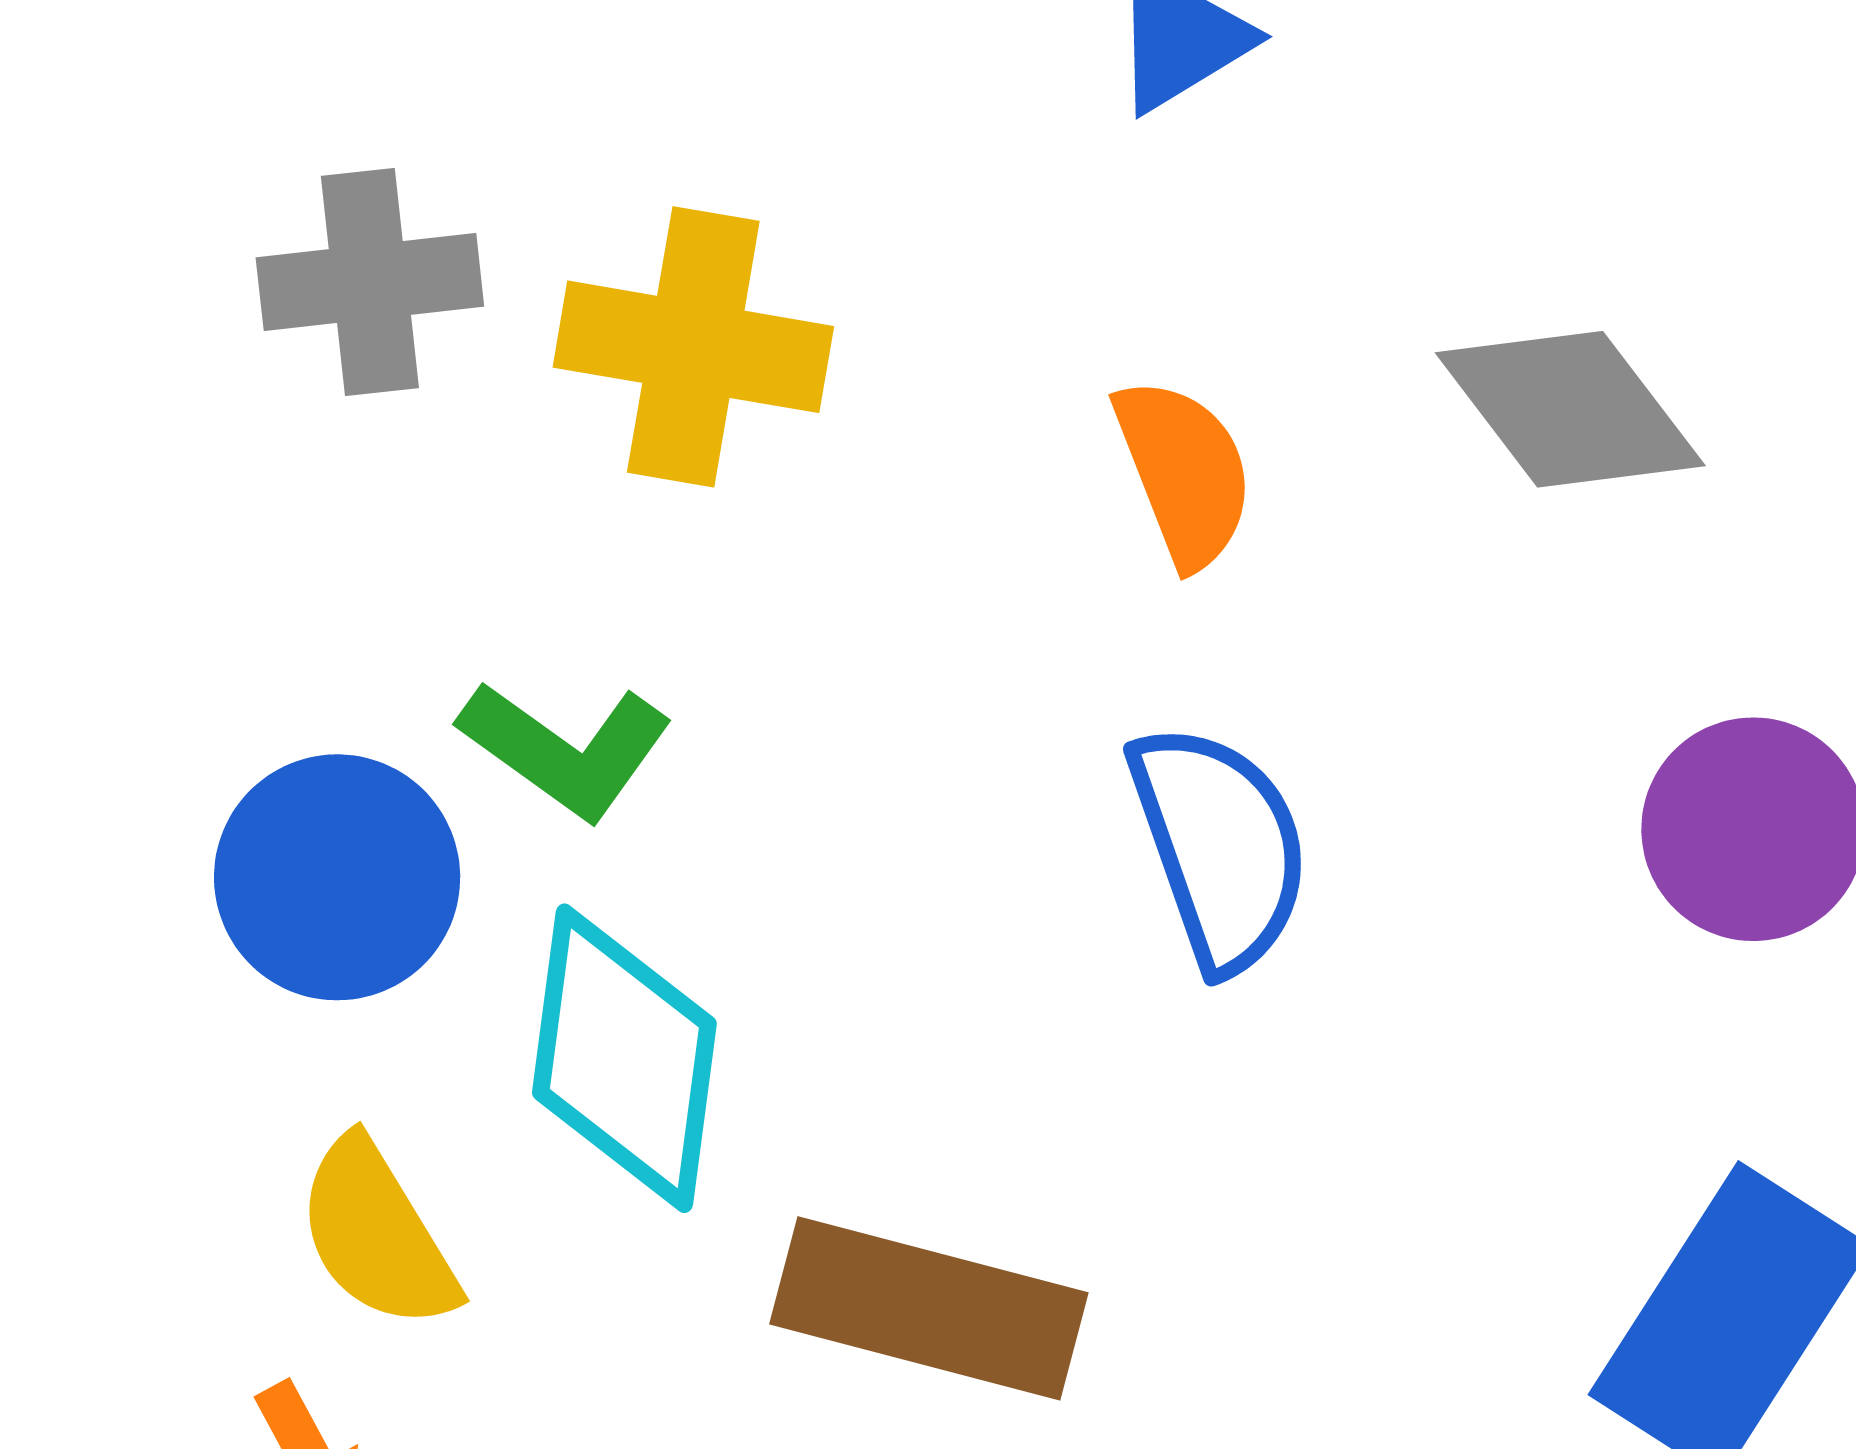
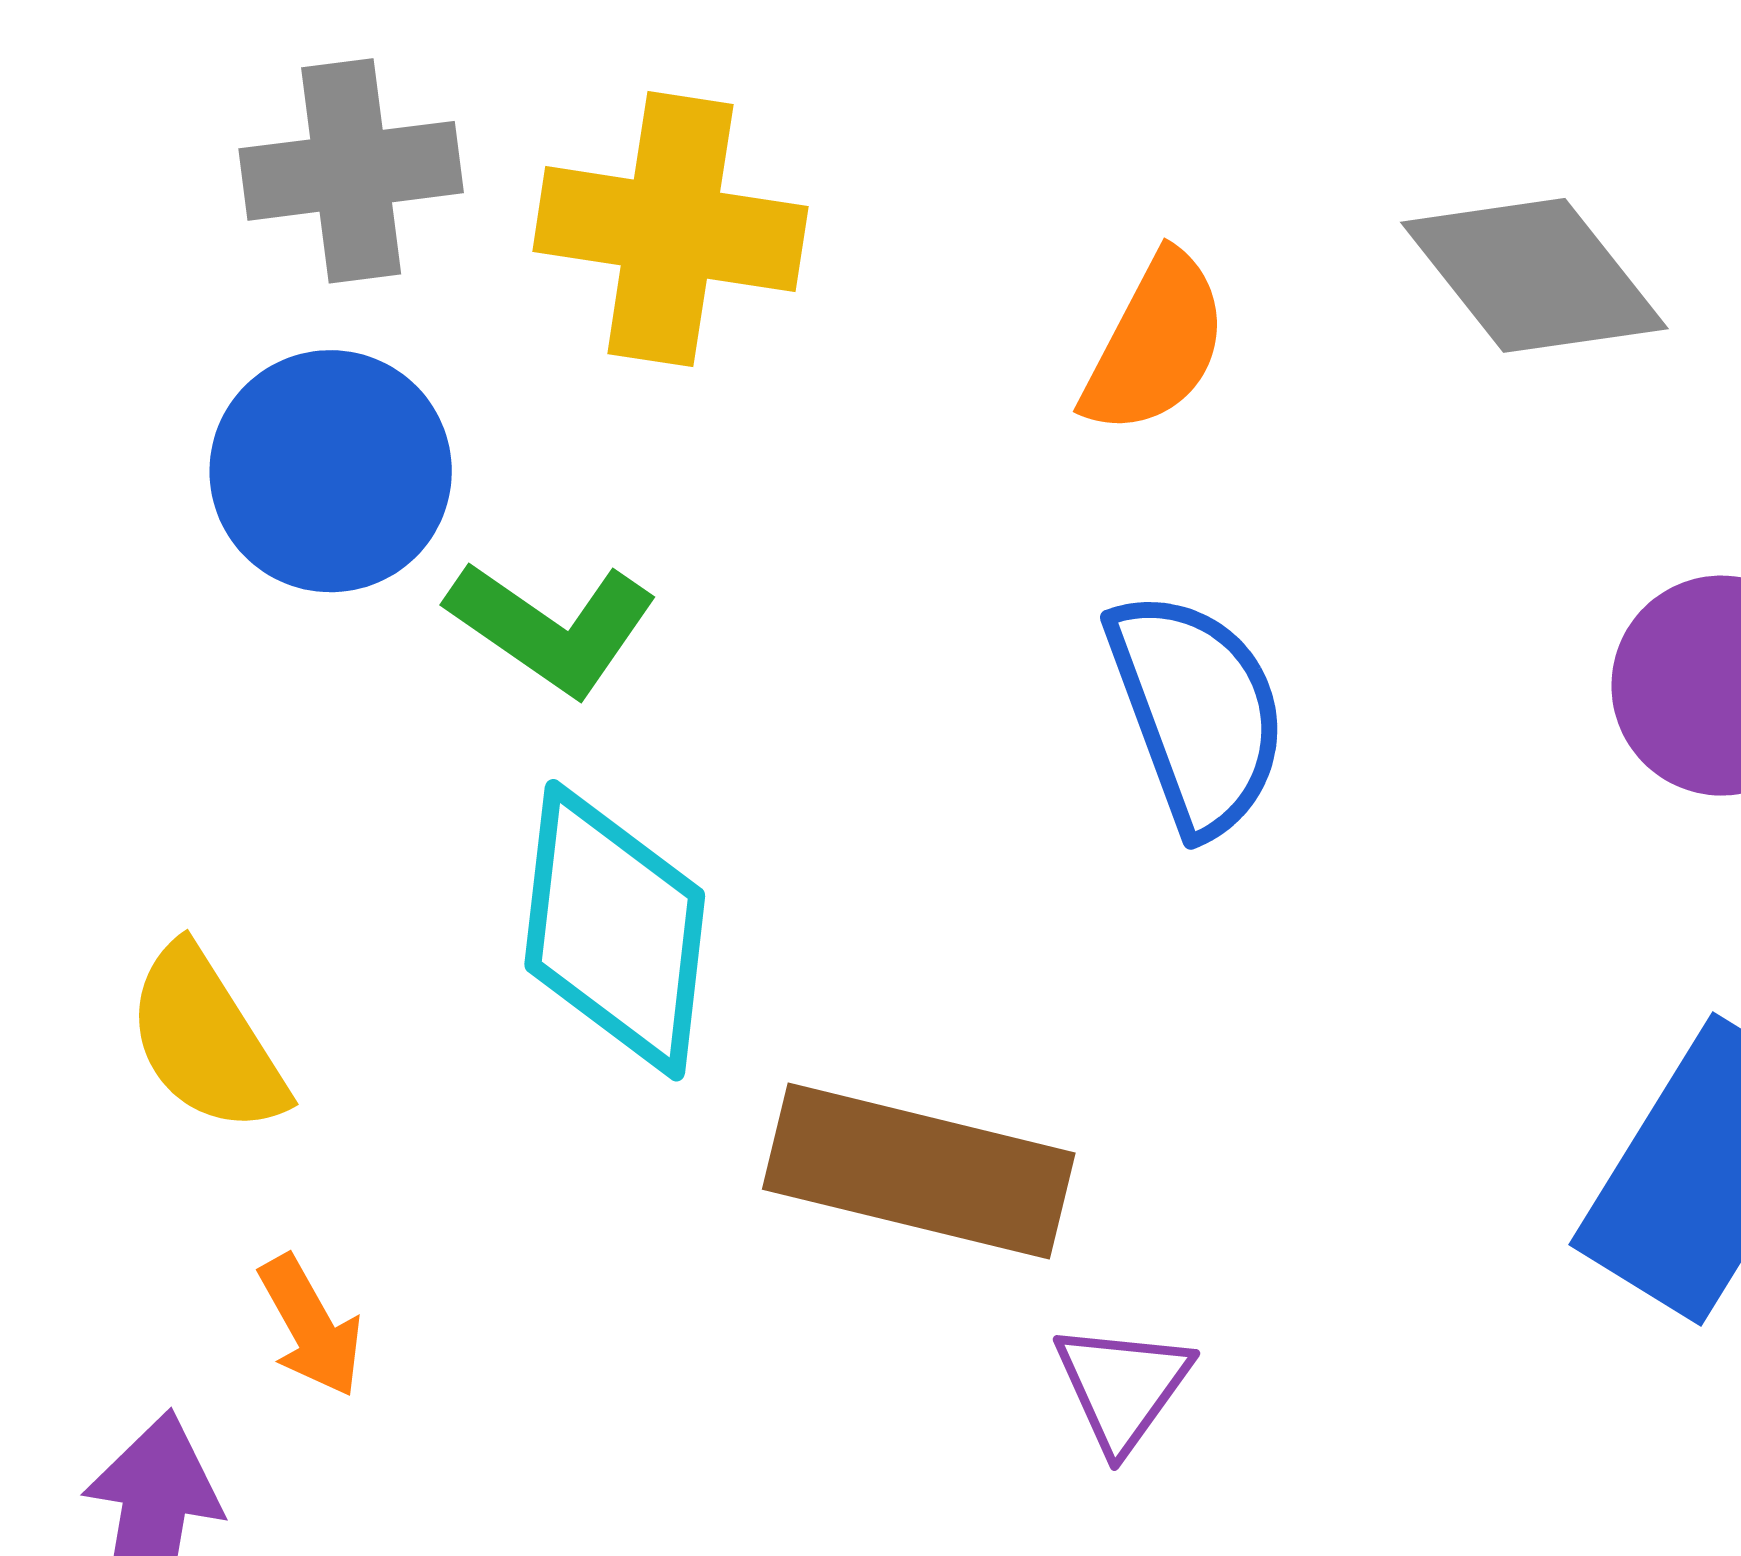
orange semicircle: (1184, 472) -> (1155, 344), turned 50
blue circle: (337, 877) -> (331, 471), moved
yellow semicircle: (377, 1234) -> (206, 1040), moved

